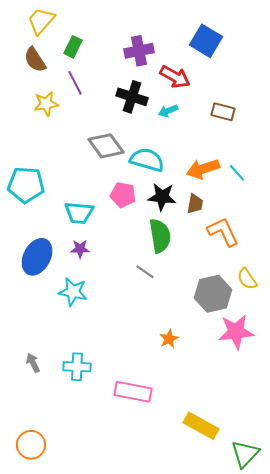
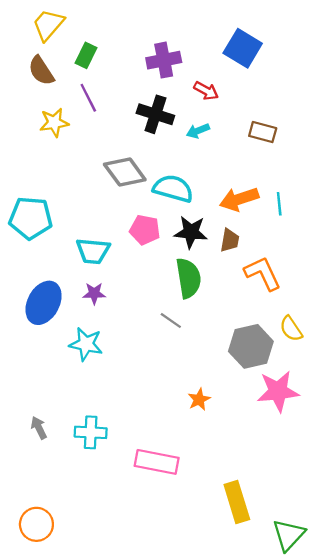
red arrow: (175, 77) -> (206, 91), size x0.7
cyan line: (237, 173) -> (279, 204), turned 36
yellow rectangle: (201, 426) -> (237, 502), turned 44

